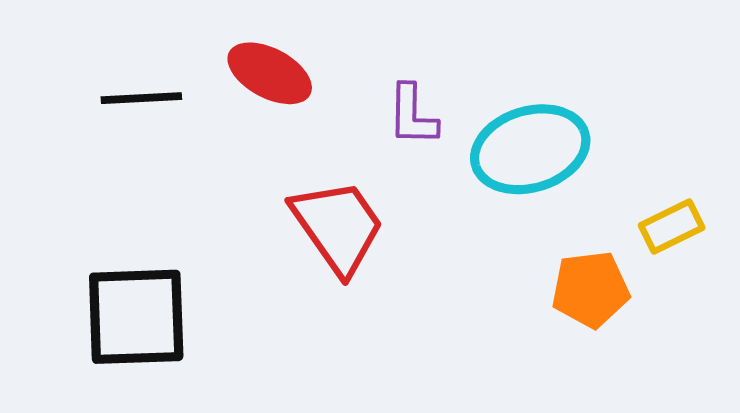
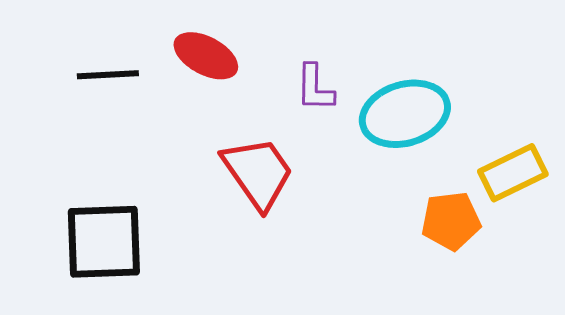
yellow rectangle: (672, 226) -> (513, 173), size x1.4

